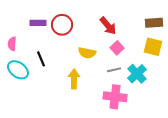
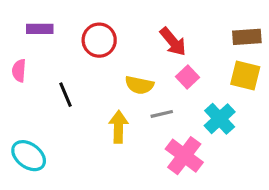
purple rectangle: (38, 23) -> (40, 29), moved
cyan ellipse: (18, 70) -> (29, 156), moved
gray line: (114, 70) -> (162, 114), moved
pink cross: (115, 97) -> (184, 156), turned 30

